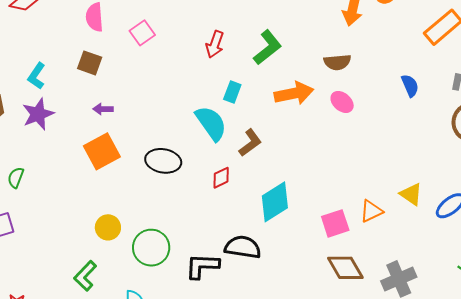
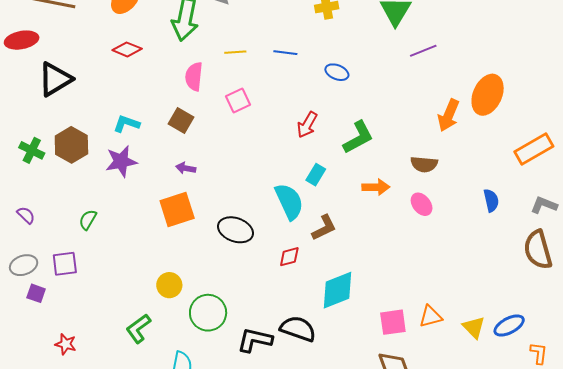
cyan L-shape: (37, 76) -> (127, 124), turned 64
orange arrow: (294, 93) -> (376, 187), size x0.7
yellow triangle: (411, 194) -> (474, 327), moved

